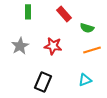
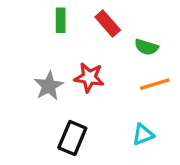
green rectangle: (28, 12) -> (61, 20), moved
gray star: (20, 46) -> (49, 86), moved

